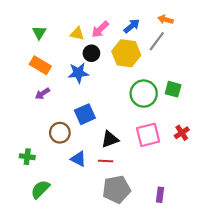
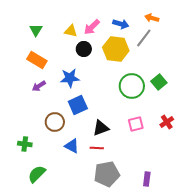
blue arrow: (132, 26) -> (121, 24), turned 56
blue star: (78, 73) -> (70, 78), moved
green square: (173, 89) -> (159, 82), turned 35
pink square: (148, 135) -> (136, 124), size x0.7

